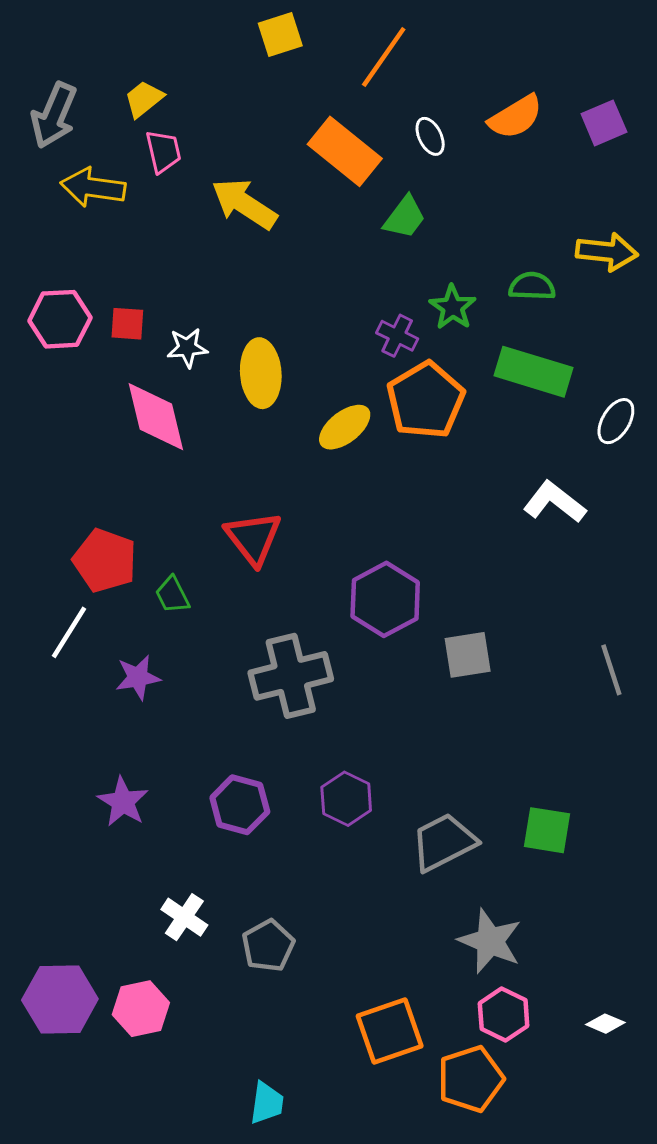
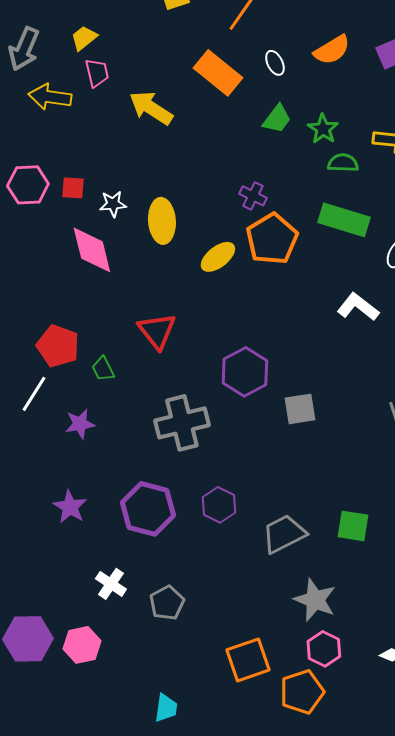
green trapezoid: (405, 217) -> (277, 119), moved
green star: (453, 307) -> (323, 129), moved
purple hexagon: (240, 805) -> (148, 509), size x1.4

